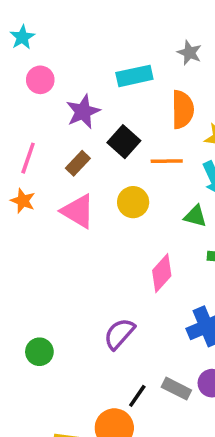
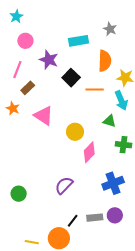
purple star: (83, 112) -> (49, 60), turned -30
pink line: (28, 158) -> (17, 70), moved
brown rectangle: (78, 163) -> (28, 88), moved
yellow circle: (133, 202) -> (75, 132), moved
gray rectangle: (176, 389) -> (95, 218), turned -35

